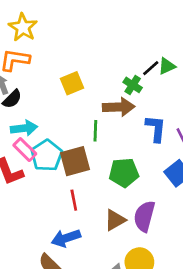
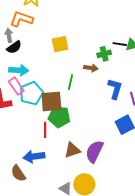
black line: (151, 68) -> (120, 44), turned 40
green cross: (133, 85) -> (104, 54), turned 32
brown arrow: (119, 107) -> (91, 68), size x0.6
green pentagon: (124, 173) -> (59, 117), moved

